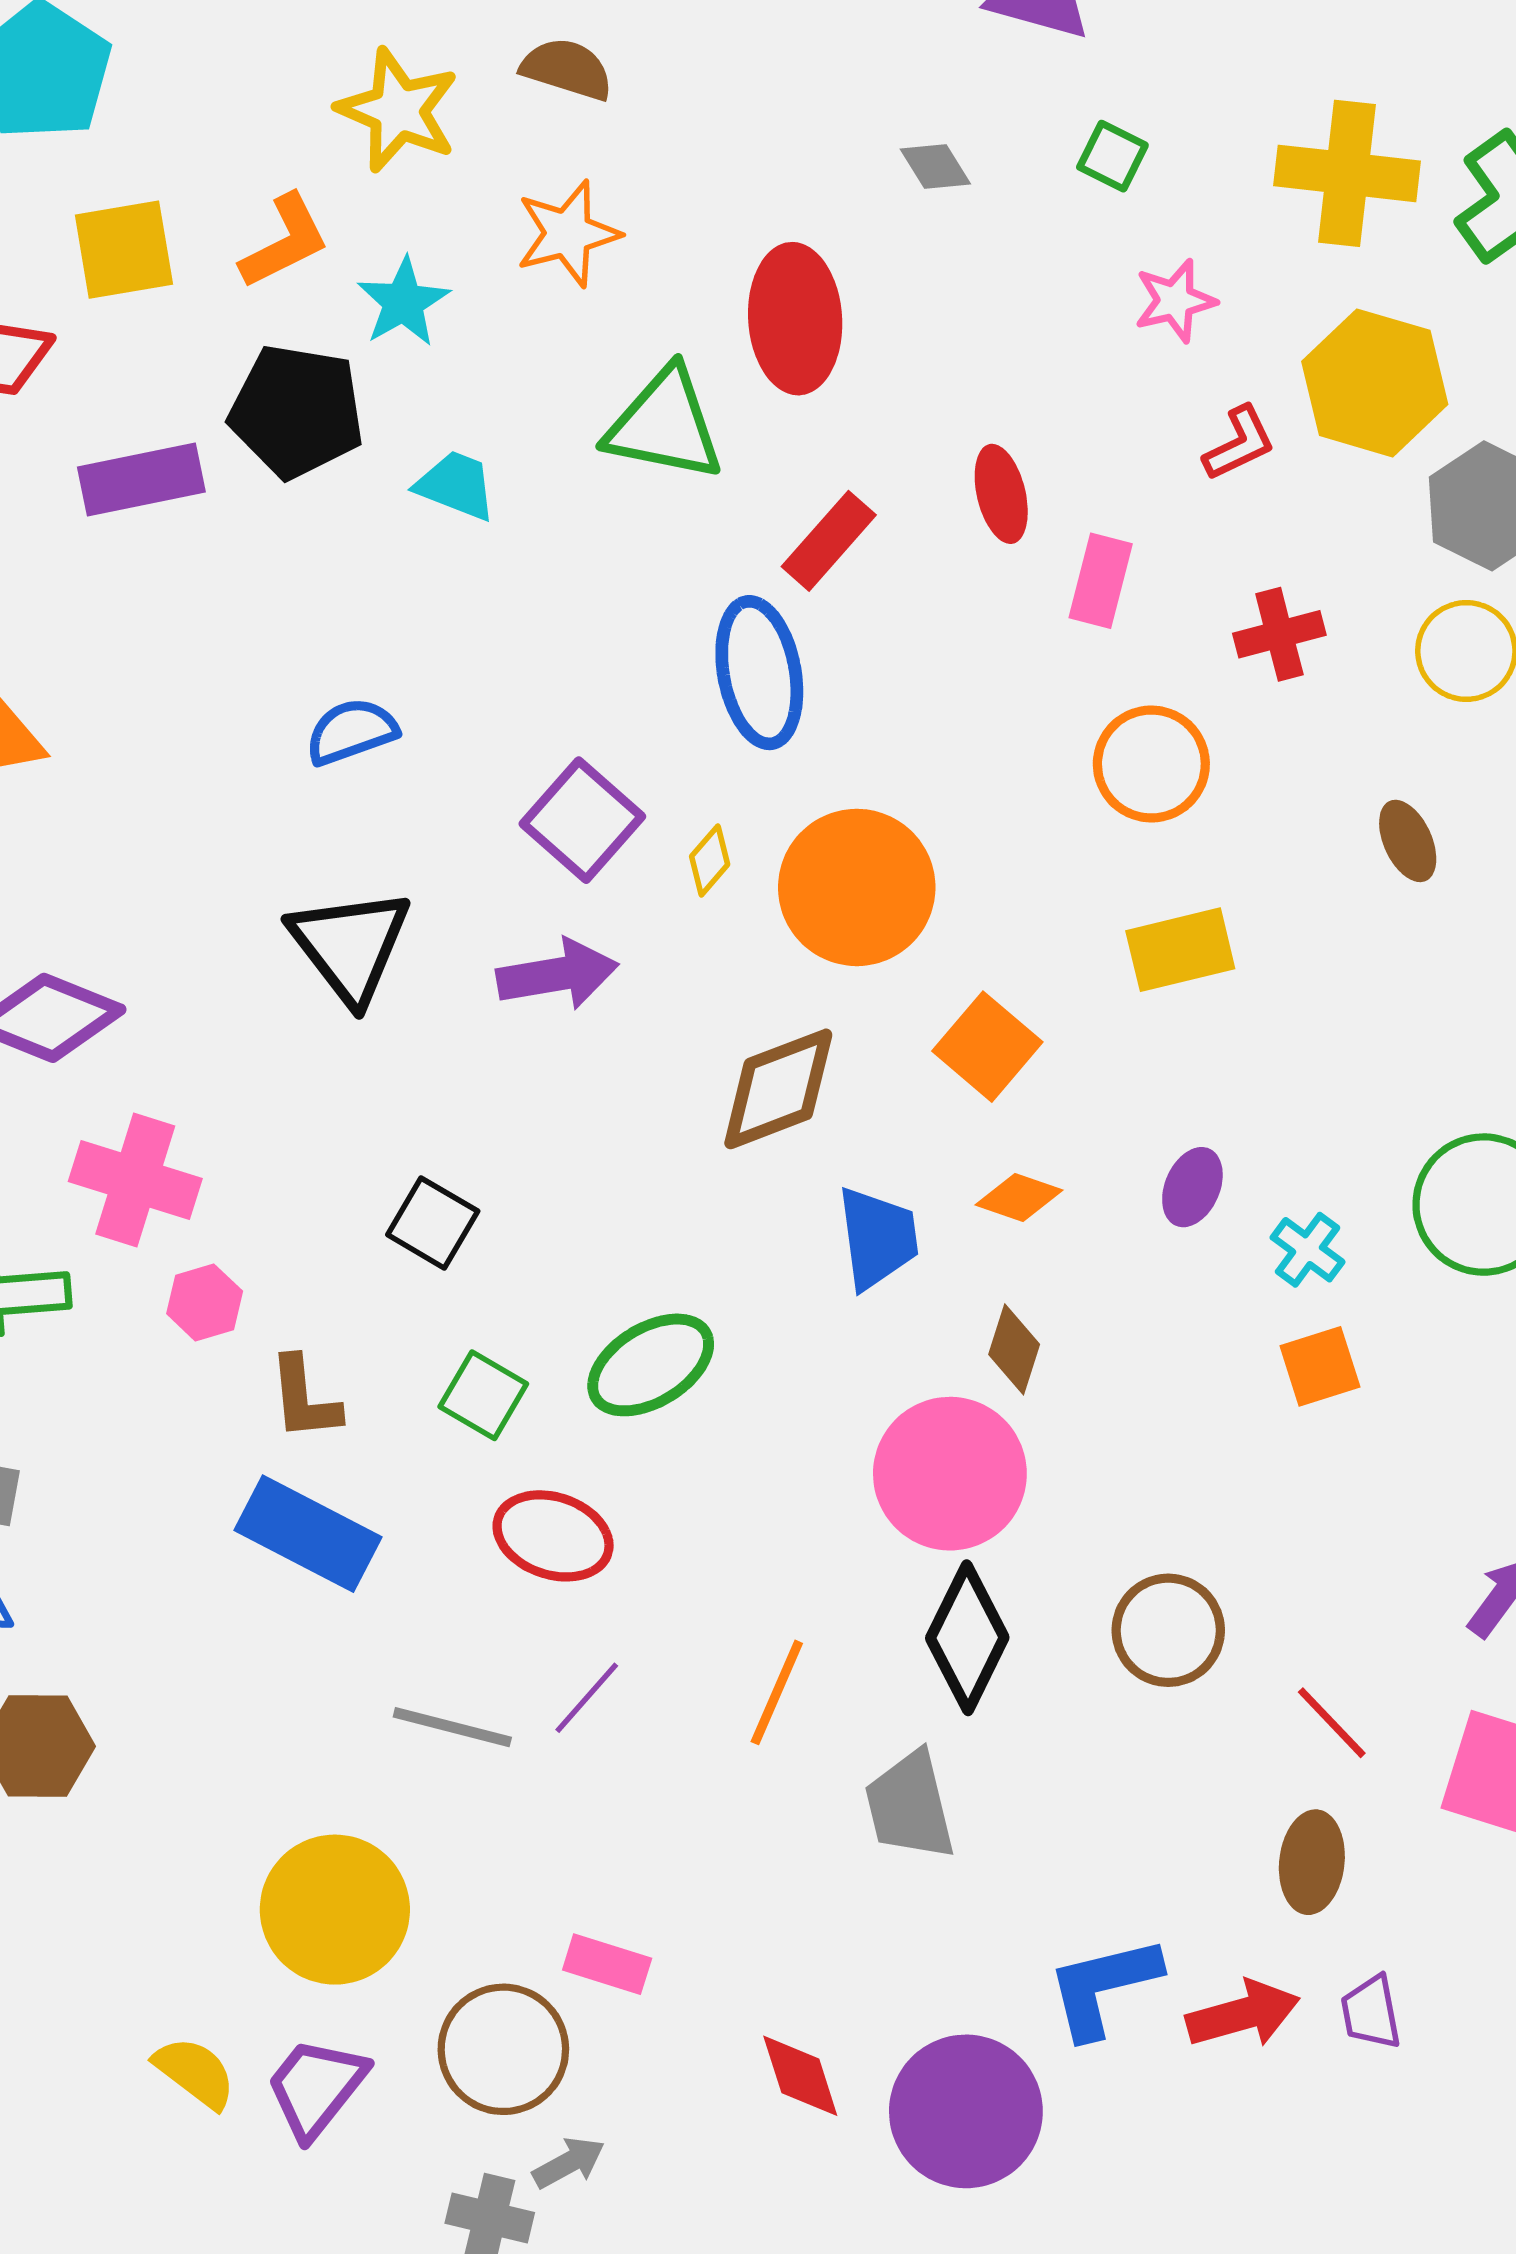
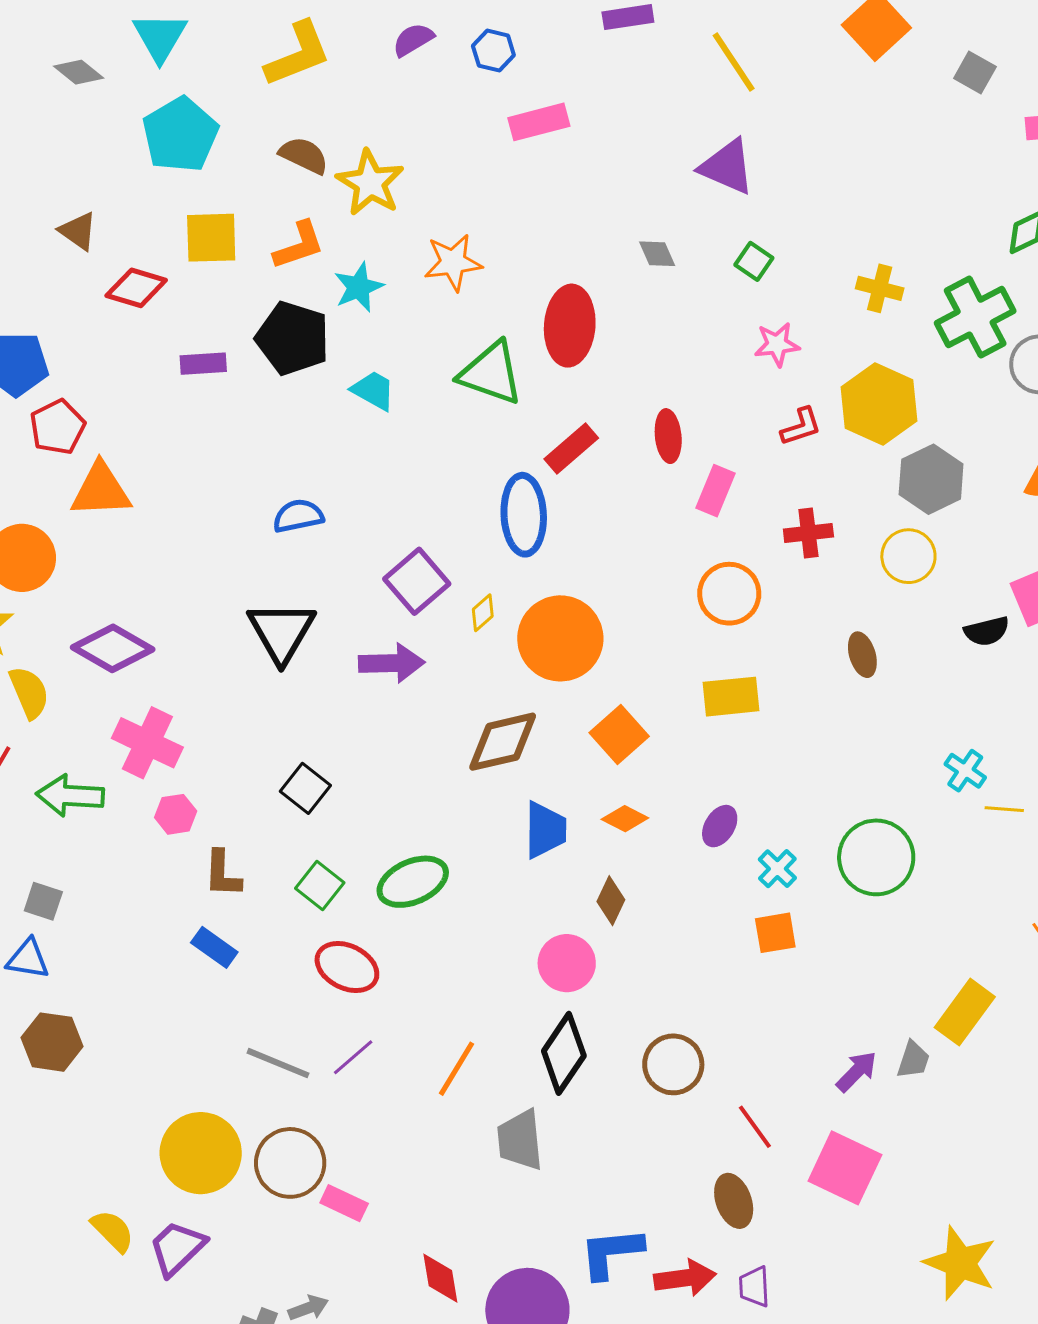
brown semicircle: (567, 69) -> (304, 155), moved
yellow cross: (1347, 173) -> (880, 288), size x0.6
purple rectangle: (141, 480) -> (203, 364), size x0.7
pink circle: (950, 1474) -> (567, 963), size x0.7
blue rectangle: (308, 1534) -> (214, 947), size x0.6
brown ellipse: (1312, 1862) -> (734, 1201), turned -34
brown circle: (503, 2049) -> (290, 1163), moved

